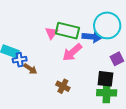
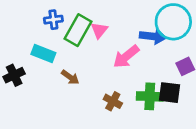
green rectangle: (67, 31) -> (78, 30), moved, turned -75
blue cross: (20, 60) -> (53, 20), moved
green cross: (107, 93) -> (150, 96), moved

